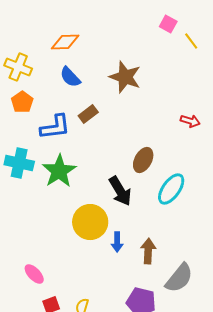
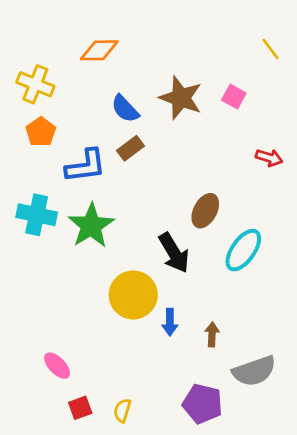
pink square: (168, 24) -> (234, 97), moved
blue semicircle: (70, 77) -> (125, 109), moved
brown arrow: (148, 251) -> (212, 334), size x0.7
gray semicircle: (179, 278) -> (254, 371), turned 32

